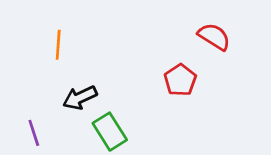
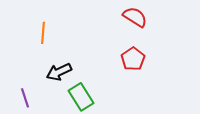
red semicircle: (214, 37) -> (135, 17), moved

